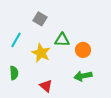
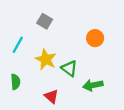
green triangle: (62, 40) -> (69, 68), moved, turned 35
orange circle: (83, 50) -> (95, 38), moved

